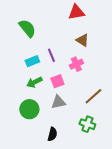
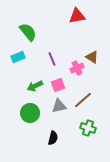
brown triangle: (82, 40) -> (92, 57), moved
cyan rectangle: (32, 61) -> (18, 57), moved
brown line: (93, 96) -> (83, 100), moved

